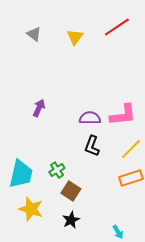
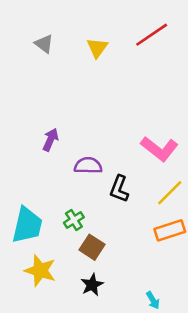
pink L-shape: (123, 115) -> (159, 149), turned 44
purple semicircle: (90, 118) -> (88, 166), moved

